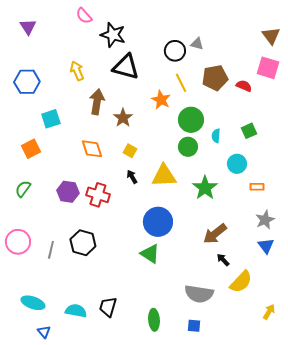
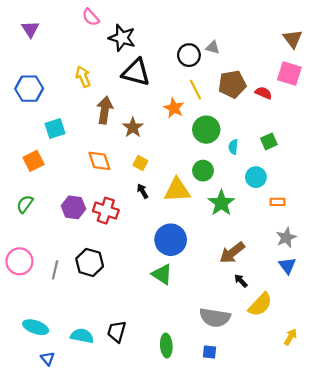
green circle: (188, 147) -> (203, 171), moved

